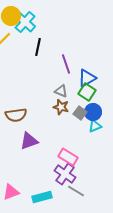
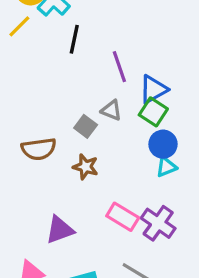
brown star: (61, 107) -> (86, 167), moved
gray square: (80, 113) -> (86, 126), moved
purple triangle: (29, 141) -> (60, 230), moved
purple cross: (65, 174) -> (158, 223), moved

